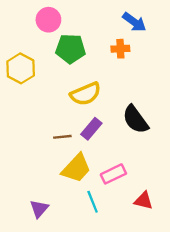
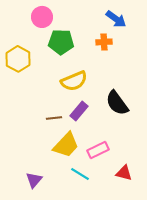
cyan line: (93, 202) -> (80, 174), turned -36

